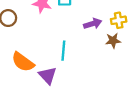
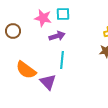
purple arrow: (93, 24) -> (57, 36), moved

